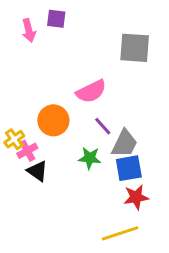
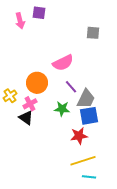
gray square: (135, 48) -> (93, 33), size x0.6
pink cross: (27, 151) -> (30, 104), moved
red star: (136, 197) -> (79, 136), moved

